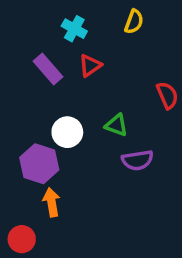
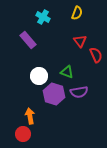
red triangle: (90, 65) -> (80, 41), moved, turned -32
purple hexagon: (39, 164) -> (54, 94), moved
red circle: (22, 239) -> (23, 134), moved

